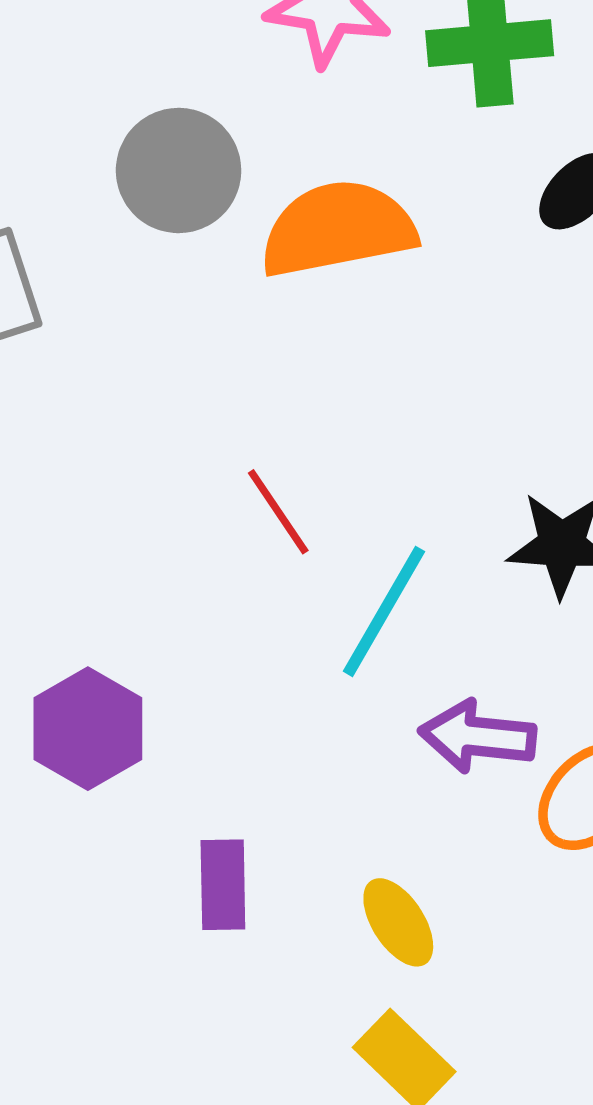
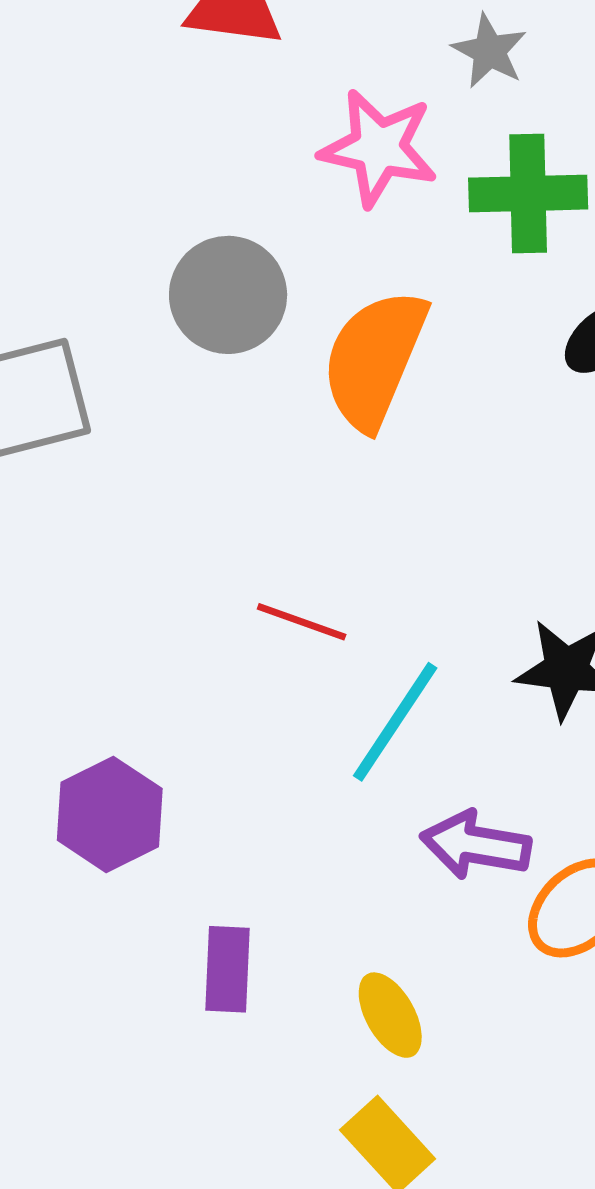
orange semicircle: (338, 229) -> (374, 359), turned -60
red line: (278, 512) -> (302, 622), turned -40

